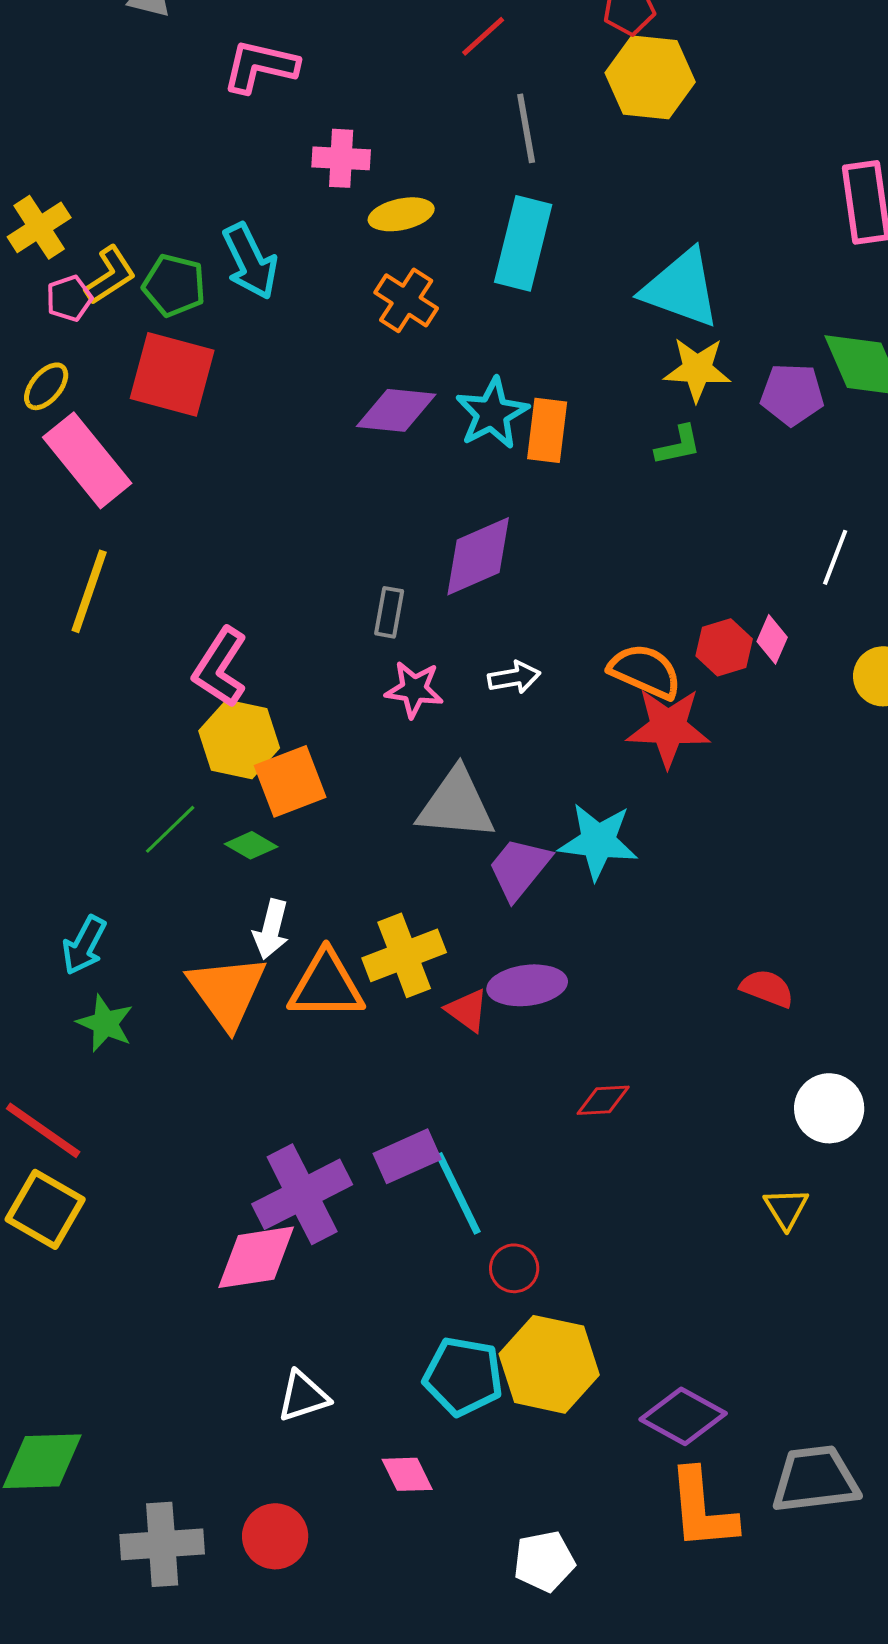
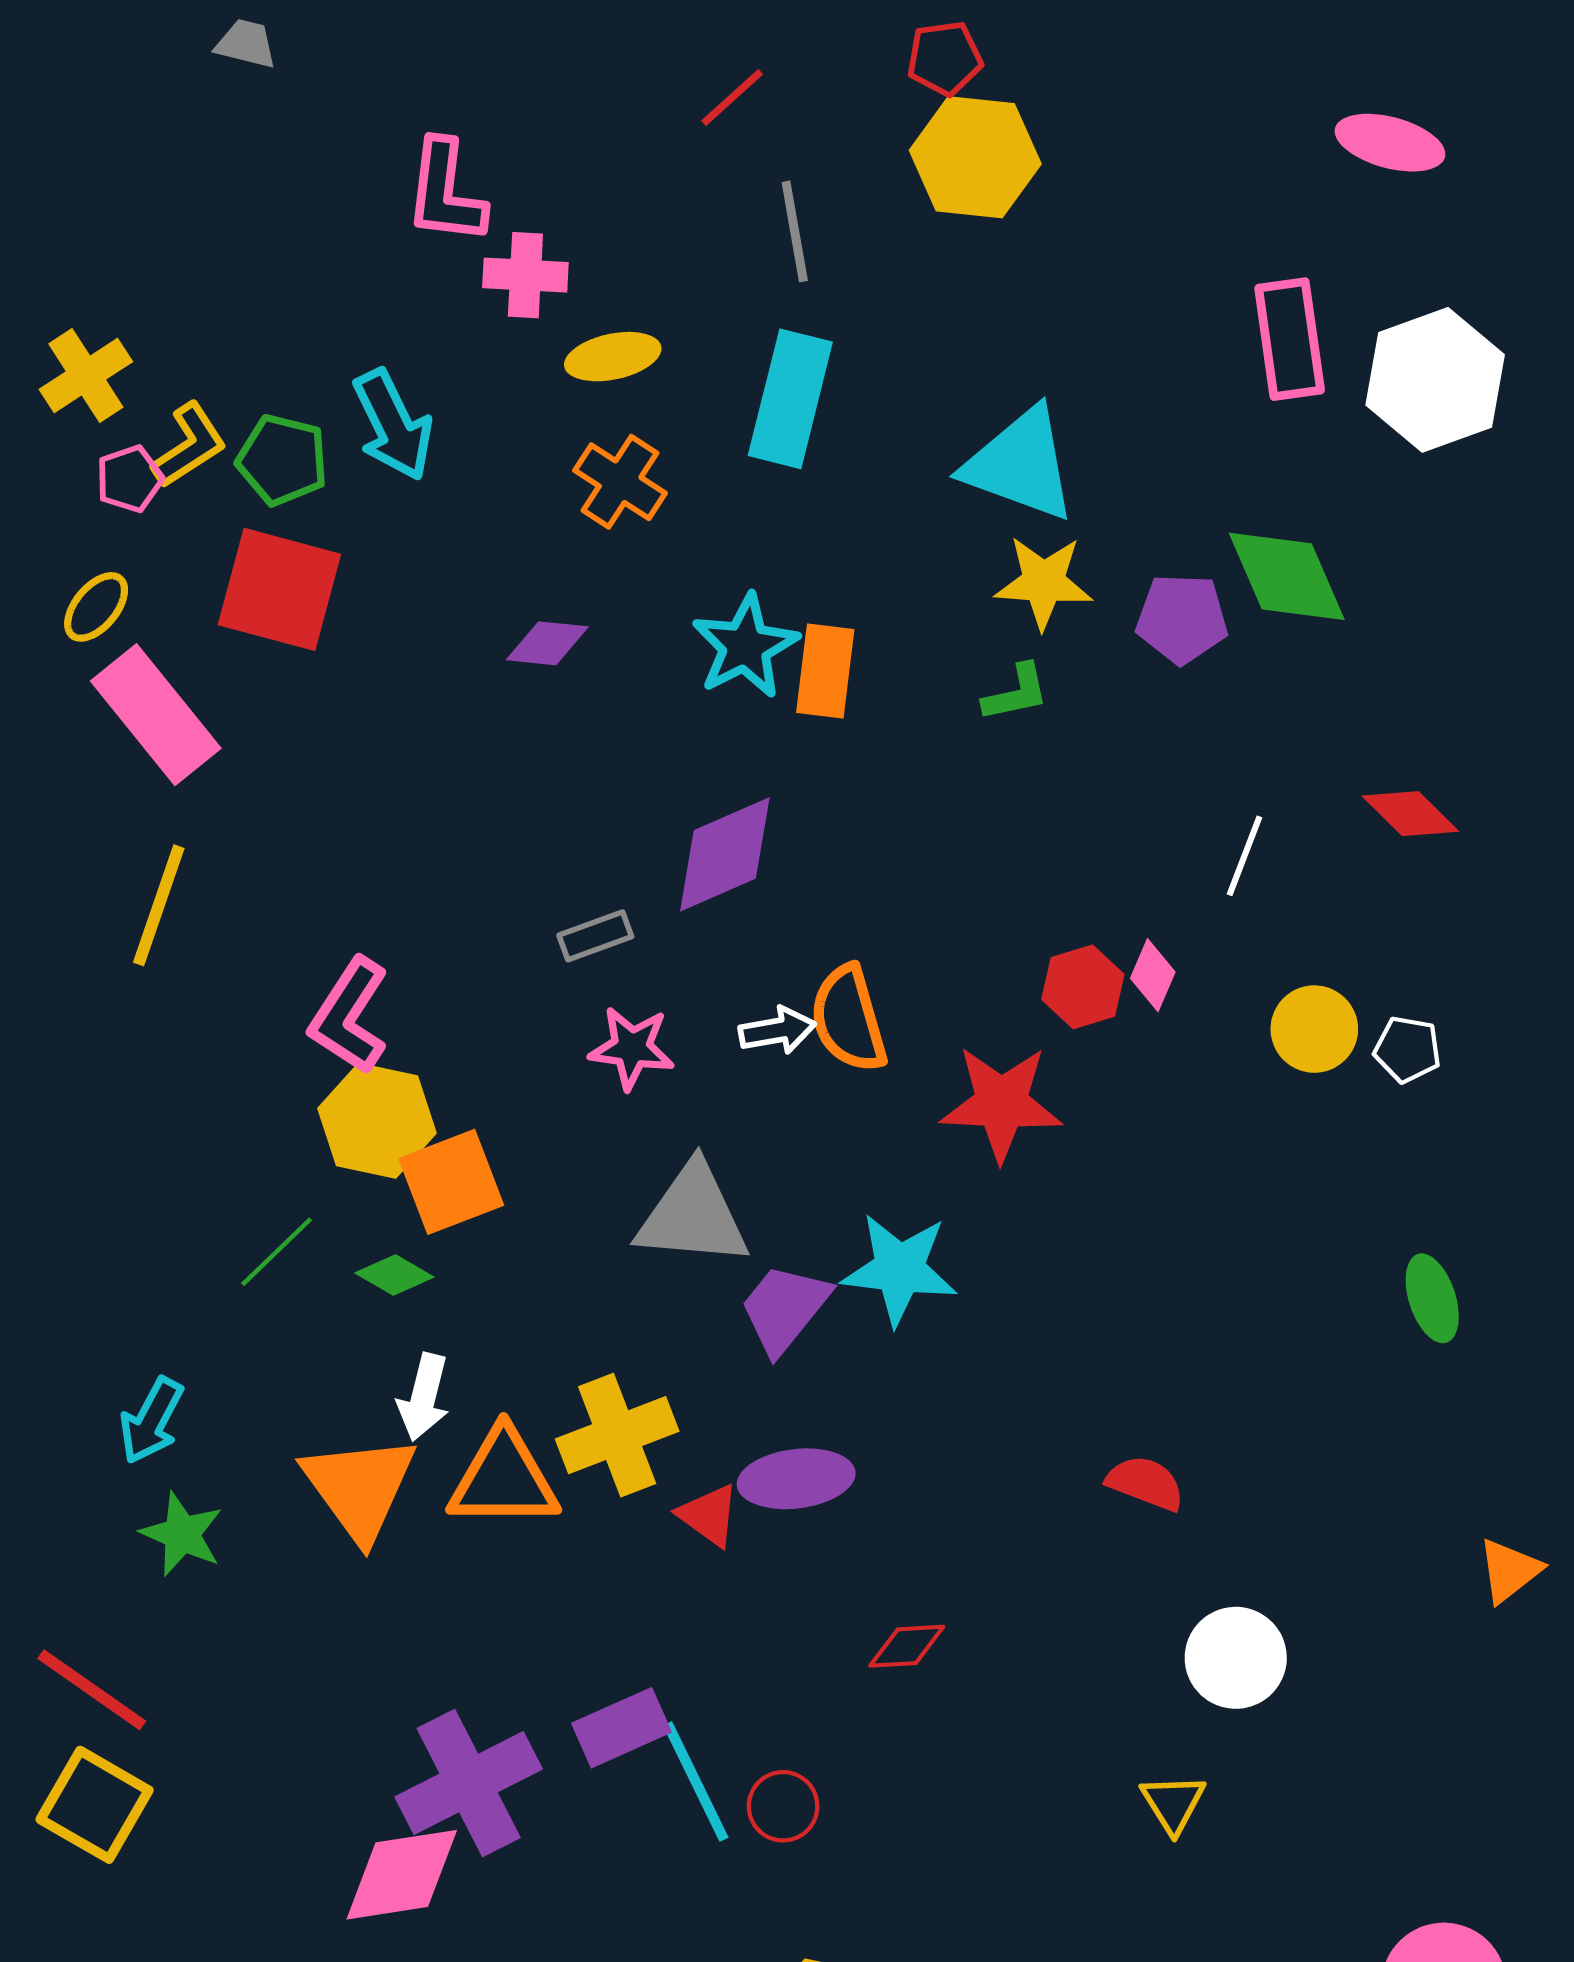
pink L-shape: (260, 66) -> (445, 192), moved, turned -96
purple diamond: (396, 410) -> (547, 643), moved, size x0.7
gray rectangle: (389, 612) -> (595, 936), turned 60
orange semicircle: (645, 671) -> (849, 1019), moved, turned -130
red circle: (514, 1268) -> (783, 1806), moved

